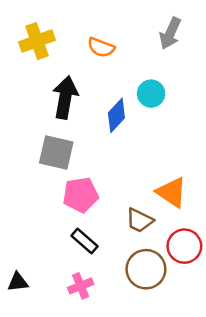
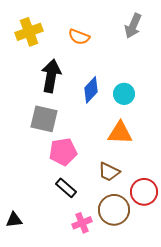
cyan circle: (151, 94) -> (124, 94), moved
orange triangle: (172, 192) -> (120, 133), moved, turned -32
pink cross: (81, 286) -> (82, 223), moved

